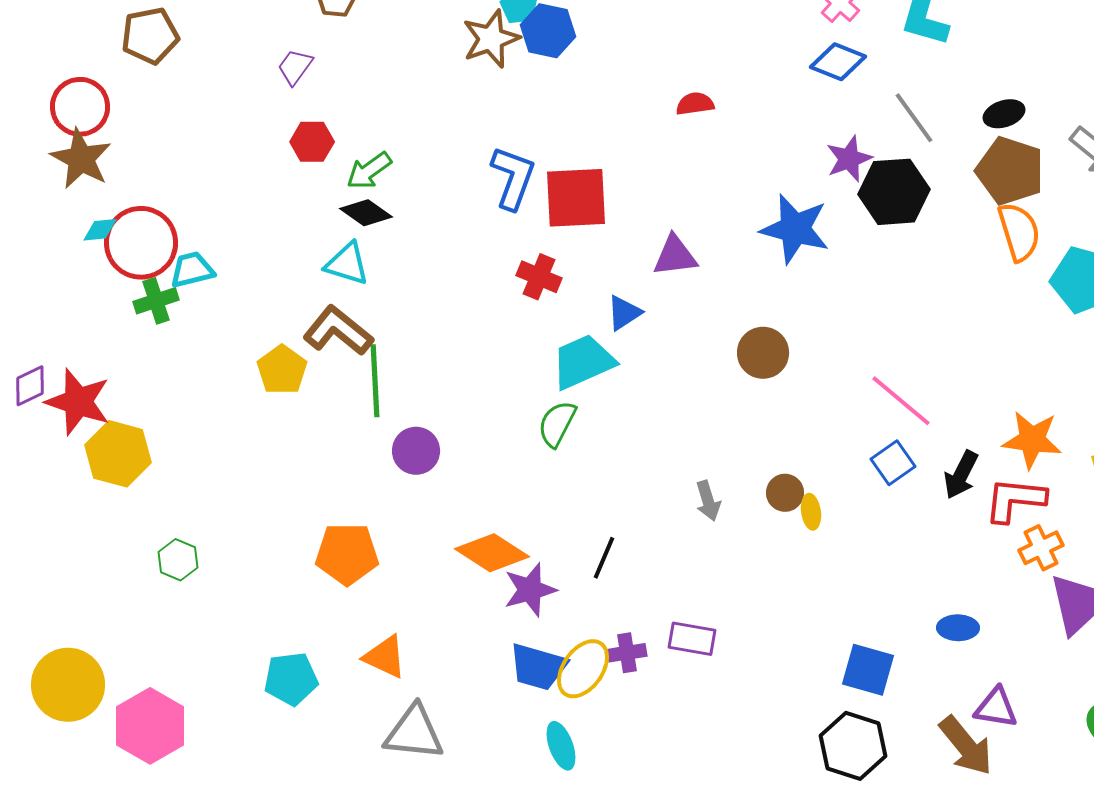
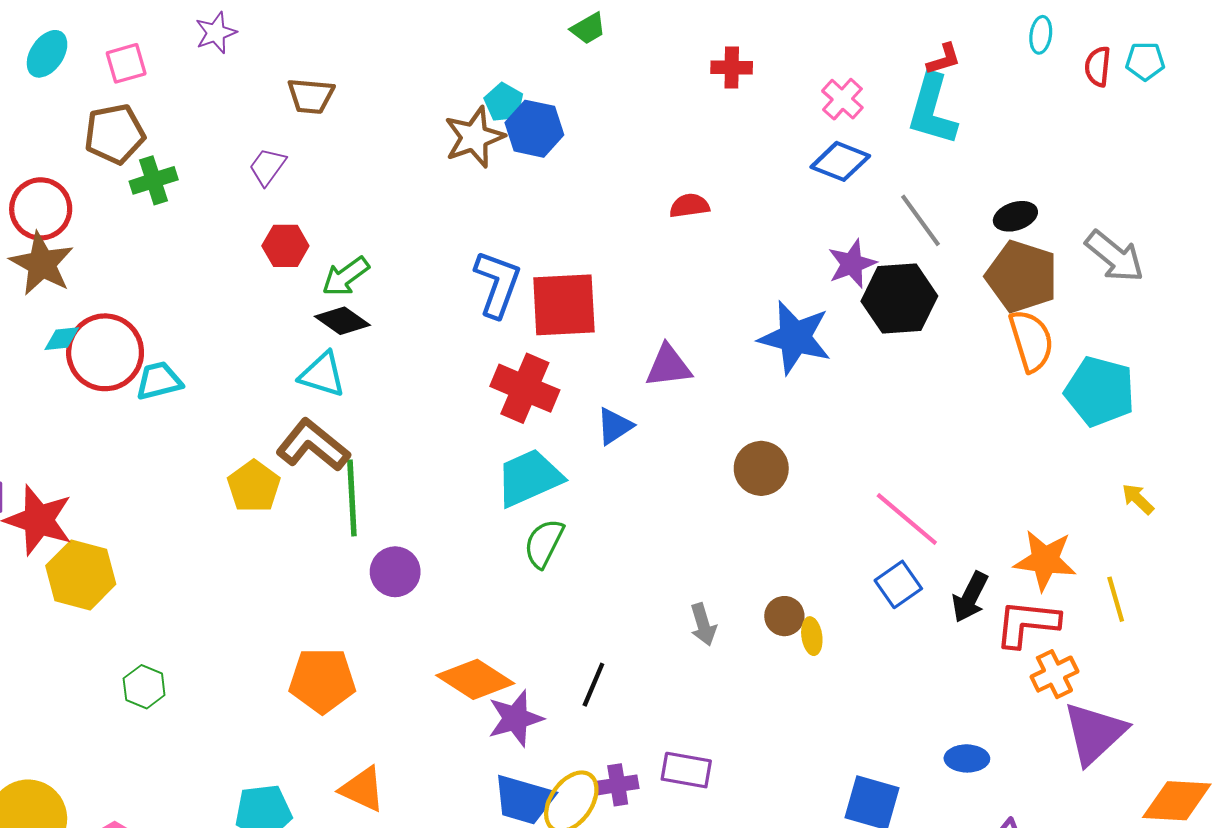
red cross: (539, 277) -> (525, 388), size x1.4
green cross: (156, 301) -> (154, 180), moved
cyan trapezoid: (583, 362) -> (529, 478), moved

